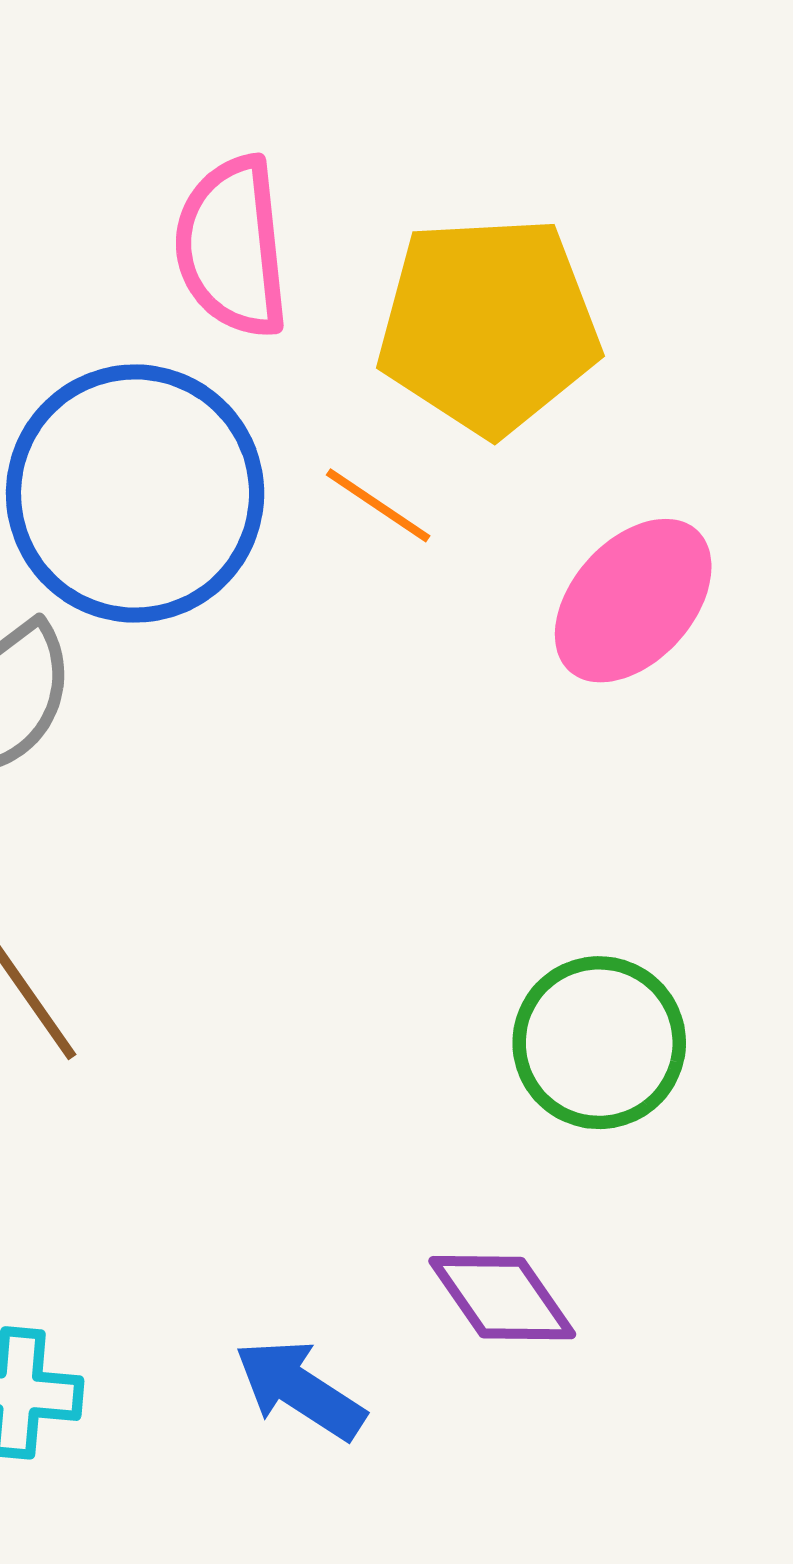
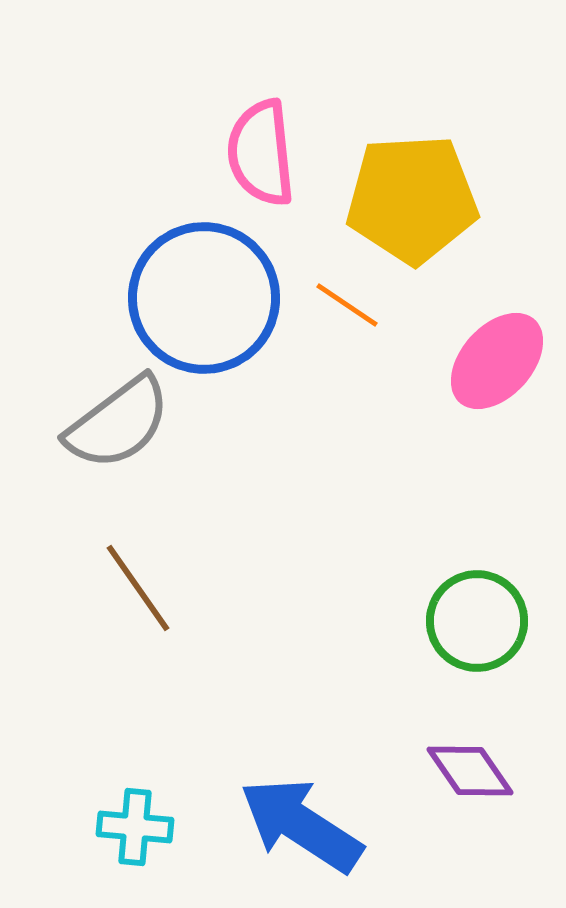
purple diamond: (502, 1298) -> (470, 771), moved
blue arrow: (300, 1389) -> (301, 825), size x1.6

